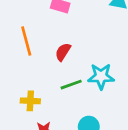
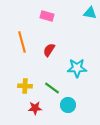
green line: (71, 85) -> (52, 88), moved, turned 56

